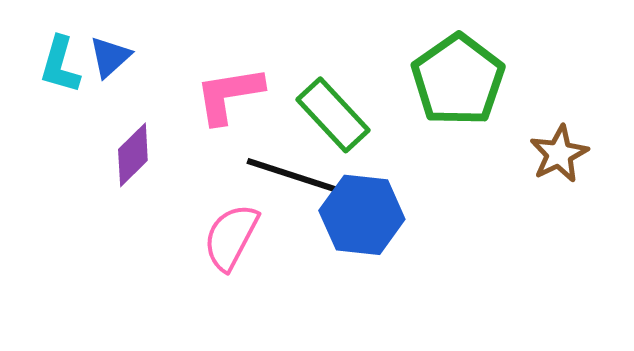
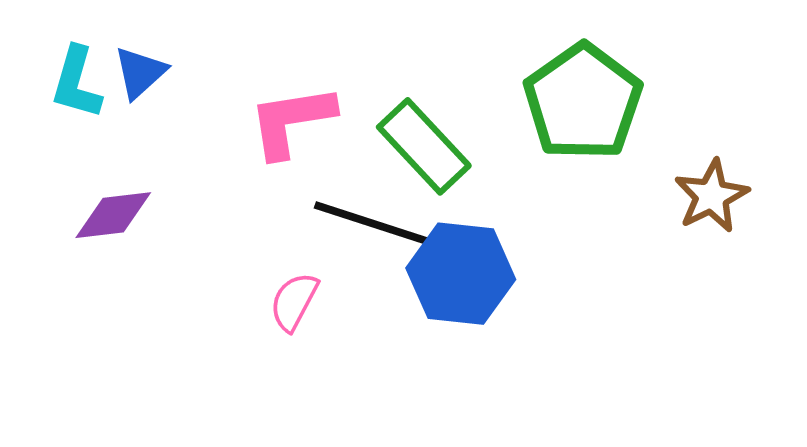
purple diamond: (133, 155) -> (113, 215), moved, turned 38
pink semicircle: (231, 237) -> (294, 302), size x0.7

